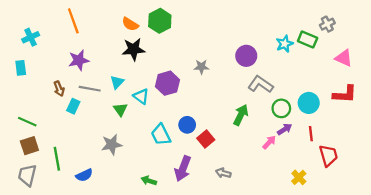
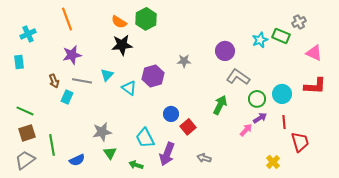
green triangle: (120, 109) -> (110, 153), moved
cyan trapezoid: (161, 135) -> (145, 138), moved
gray trapezoid: (27, 175) -> (25, 160), turned 40

